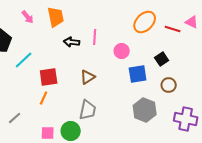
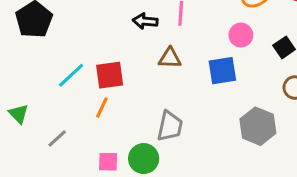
pink circle: (122, 51) -> (241, 35), moved
cyan line: (24, 60) -> (71, 75), moved
blue square: (138, 74) -> (222, 71), moved
brown triangle: (88, 77) -> (170, 58), moved, turned 35

